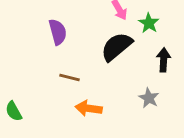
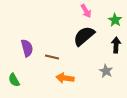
green star: (149, 23) -> (115, 20), moved
purple semicircle: (58, 32) -> (27, 48), moved

